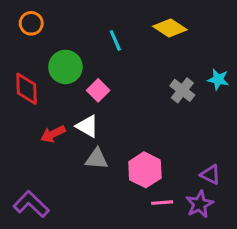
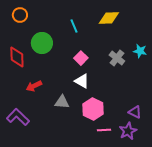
yellow diamond: (170, 28) -> (109, 18), turned -35
pink square: (98, 90) -> (81, 58), moved
white triangle: (87, 126) -> (82, 81), moved
purple L-shape: (31, 204) -> (18, 117), moved

